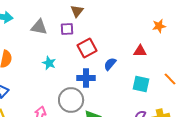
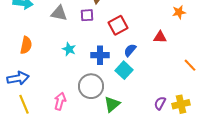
red square: (87, 48) -> (118, 25), moved
blue cross: (86, 78) -> (100, 55), moved
cyan square: (141, 84) -> (124, 70), moved, turned 30

